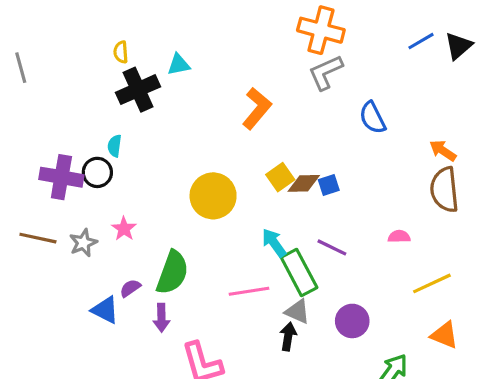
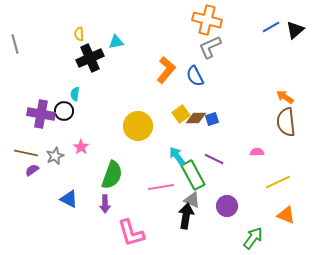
blue semicircle: (373, 118) -> (195, 76), moved
purple semicircle: (130, 288) -> (32, 170), moved
black arrow: (288, 337) -> (186, 216), size x1.4

